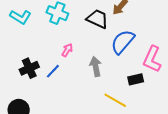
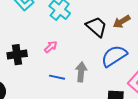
pink arrow: (67, 50) -> (51, 47), moved
blue line: (53, 71) -> (57, 77), moved, turned 42

